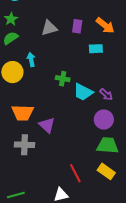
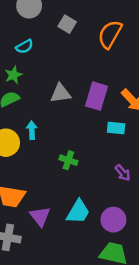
purple rectangle: (77, 26) -> (96, 96), size x1.5
cyan trapezoid: (83, 92) -> (78, 212), moved, turned -95
purple arrow: (106, 94) -> (123, 173), moved

